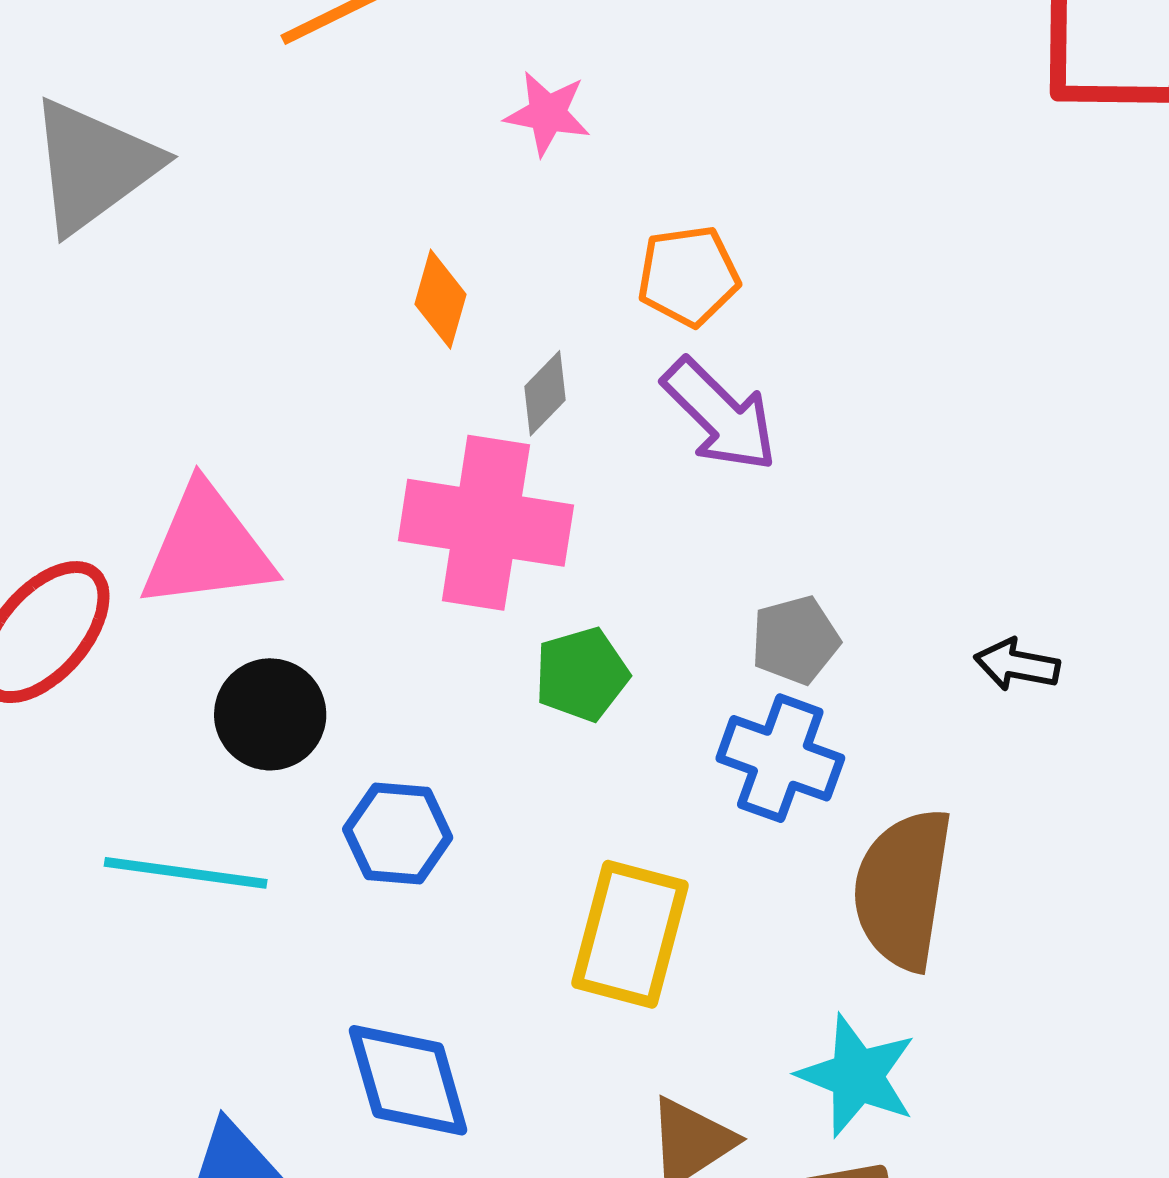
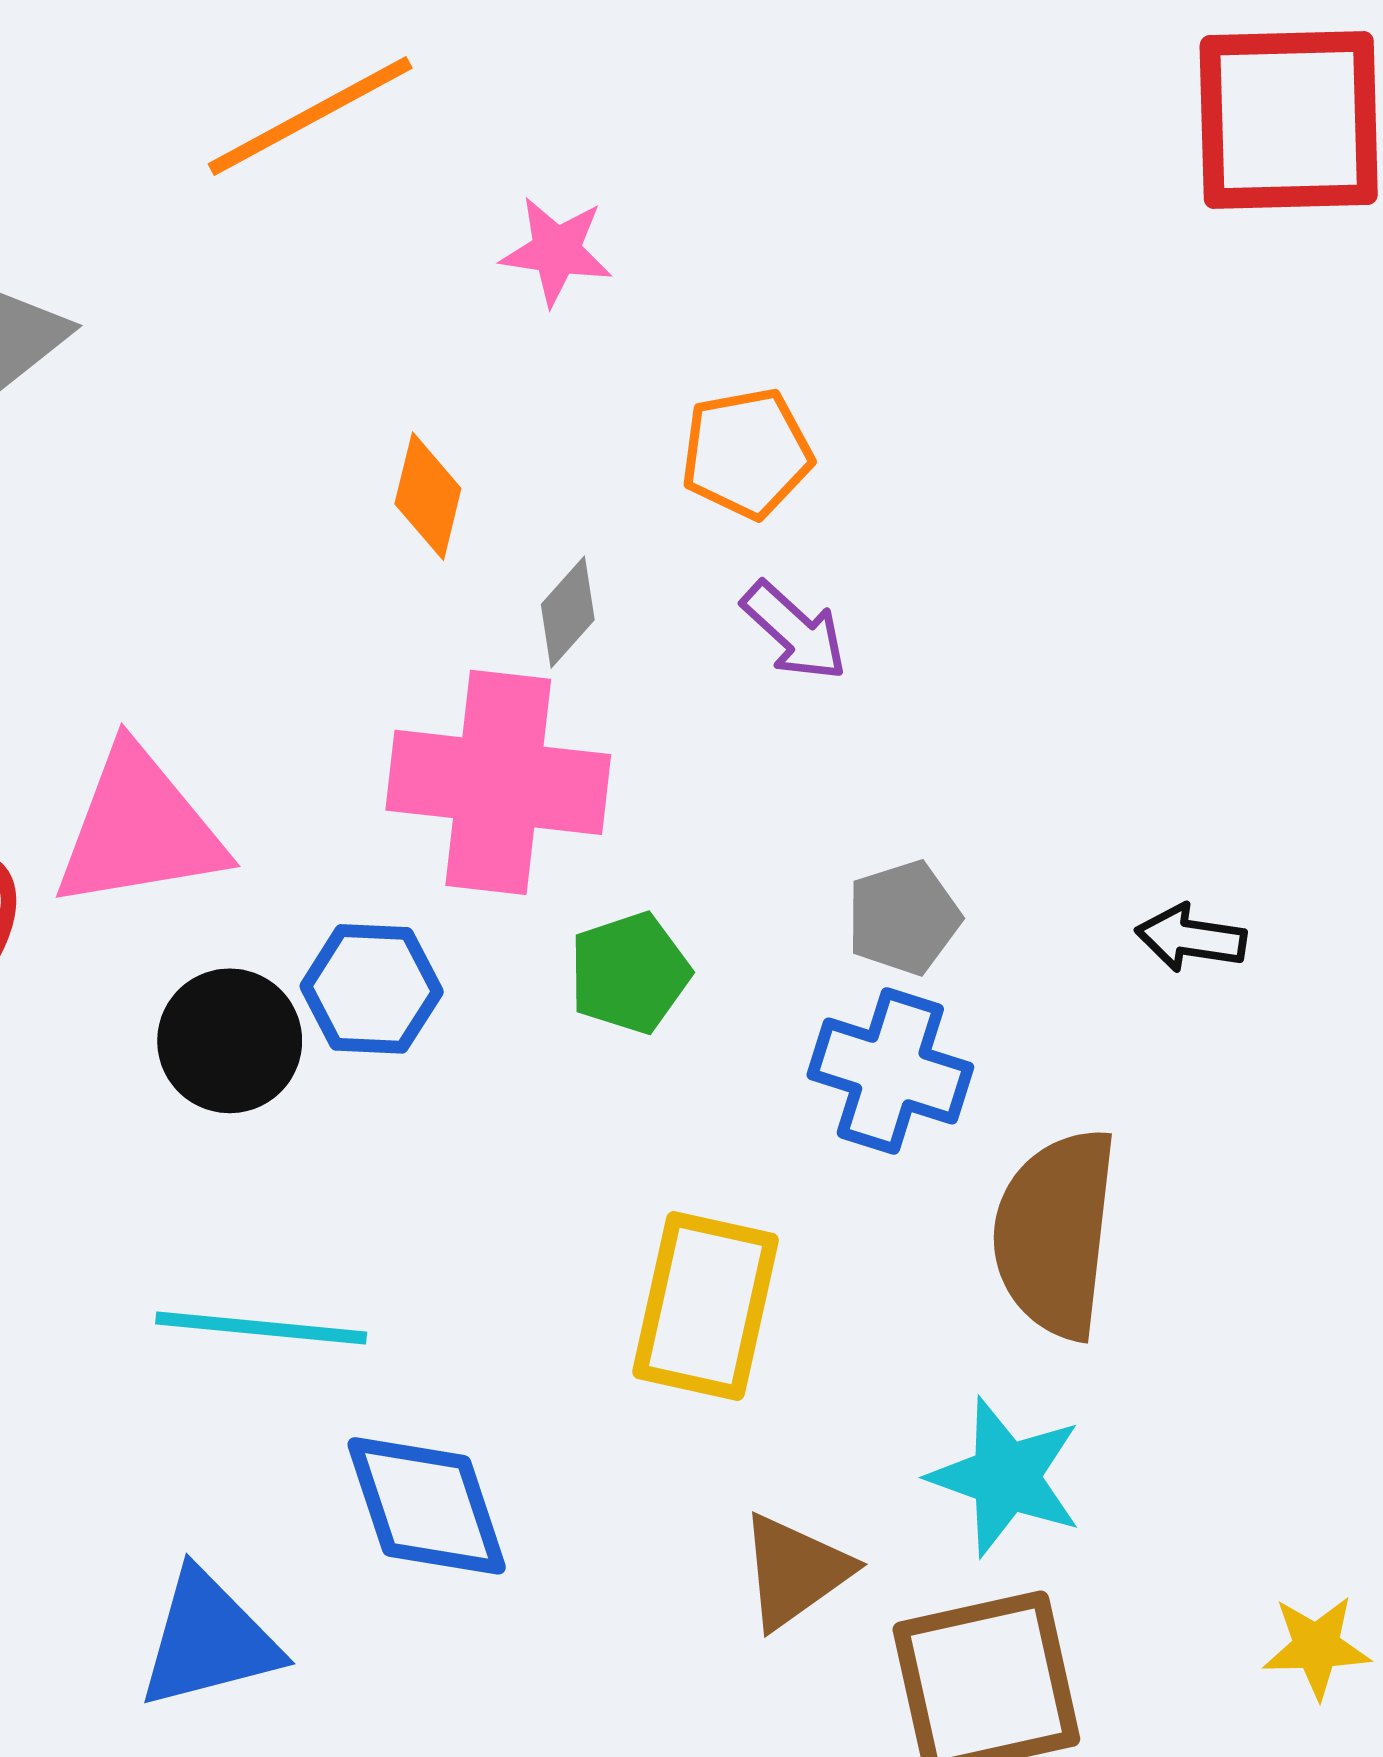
purple arrow: (720, 415) -> (794, 631), size x0.7
blue hexagon: (398, 833) -> (372, 989), moved
cyan line: (186, 873) -> (261, 1328), moved

